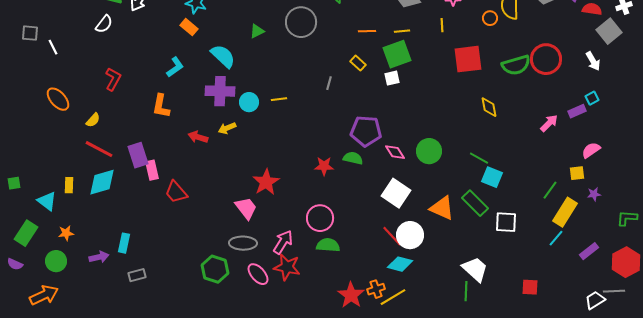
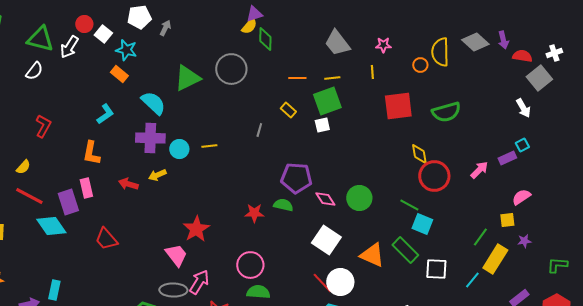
green triangle: (257, 31) -> (187, 78), size x1.8
red circle: (546, 59) -> (434, 176), moved
pink rectangle: (152, 170) -> (86, 188), moved
cyan diamond: (102, 182) -> (51, 226), moved, turned 72
cyan line: (556, 238) -> (472, 280), moved
pink arrow: (283, 242) -> (199, 282), moved

